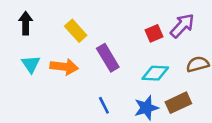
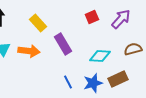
red square: (154, 33) -> (92, 17), moved
blue line: (104, 105) -> (68, 82), moved

